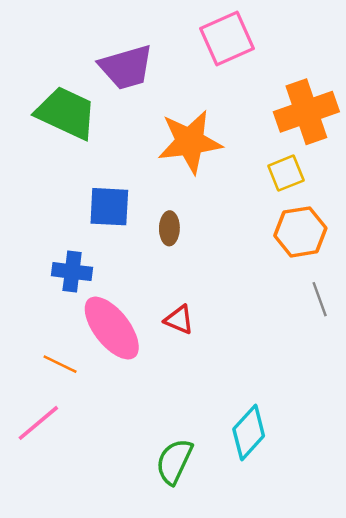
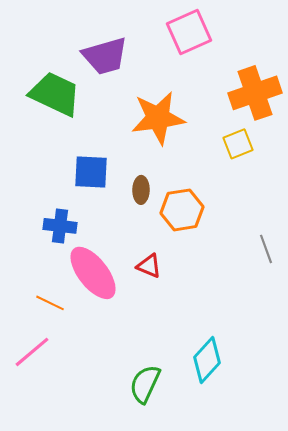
orange hexagon: (300, 232) -> (182, 210), moved

